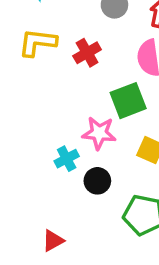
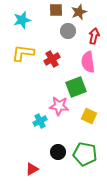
black circle: (97, 181) -> (58, 152), moved

